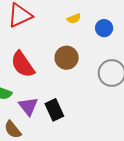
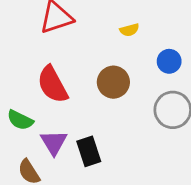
blue circle: (104, 28) -> (169, 61), moved

